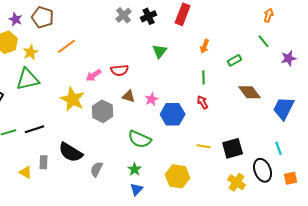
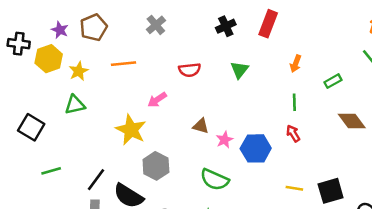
gray cross: (124, 15) -> (156, 25), moved
brown pentagon: (43, 17) -> (94, 27), turned 30
orange line: (67, 46) -> (123, 64), turned 30
red semicircle: (120, 70) -> (190, 70), moved
green triangle: (28, 79) -> (75, 105), size x0.7
pink star: (152, 99) -> (225, 140), moved
gray hexagon: (103, 111) -> (156, 166), moved
black line: (35, 129) -> (96, 180), moved, turned -36

